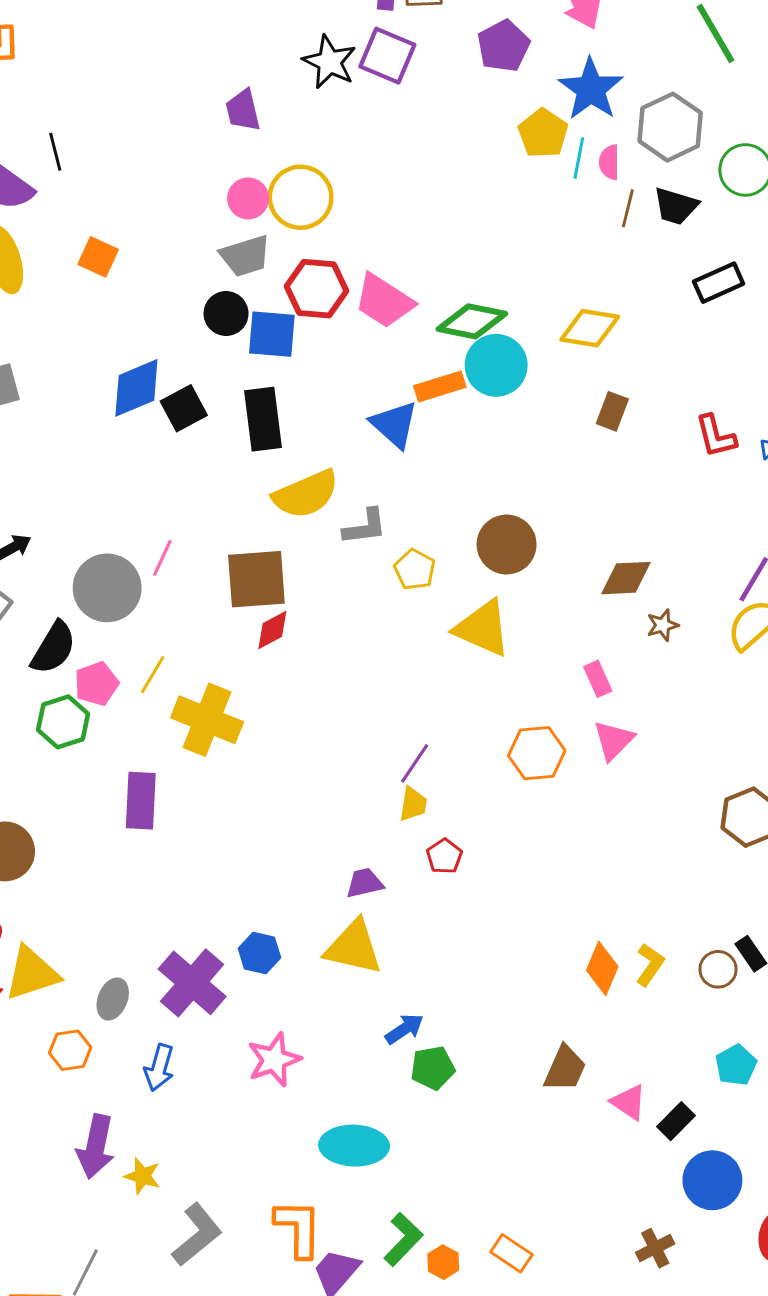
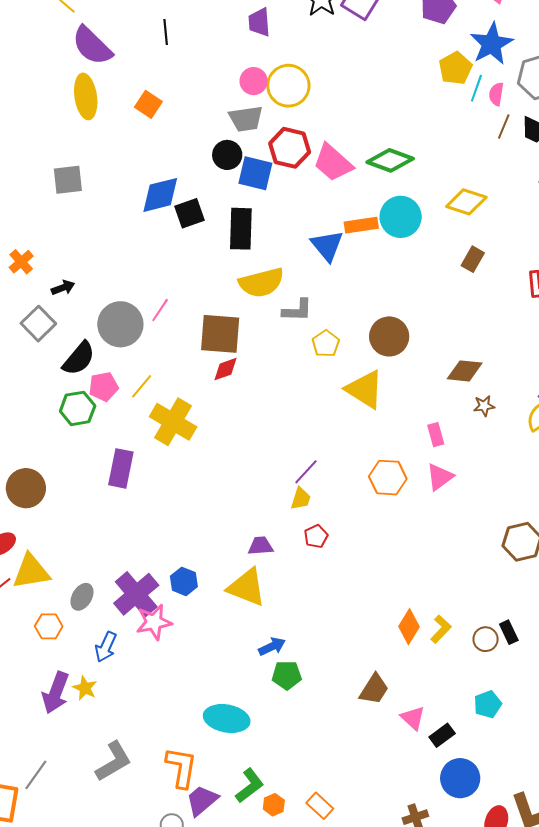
black line: (55, 152) -> (166, 32), moved
green diamond: (472, 321) -> (390, 160), moved
pink star: (274, 1060) -> (154, 622), moved
yellow star: (142, 1176) -> (85, 688), moved

